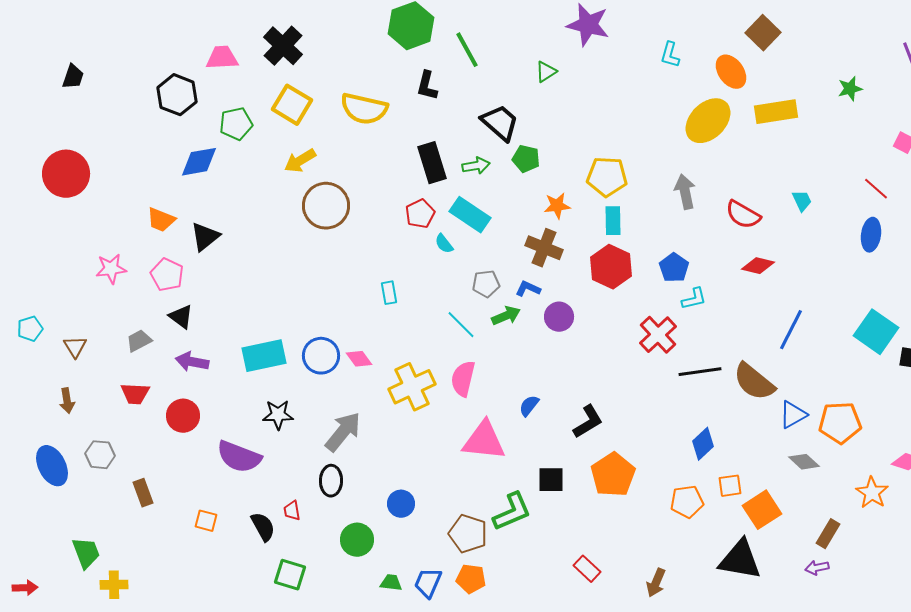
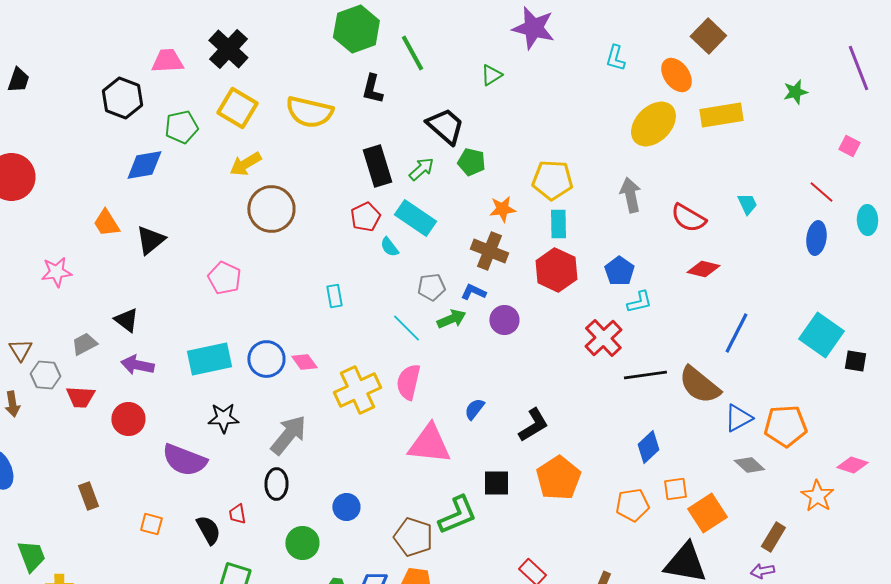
green arrow: (476, 166) -> (421, 169), turned -32
orange trapezoid: (161, 220) -> (106, 223), turned 36
pink pentagon: (167, 275) -> (224, 278), moved
gray hexagon: (100, 455) -> (45, 375), moved

